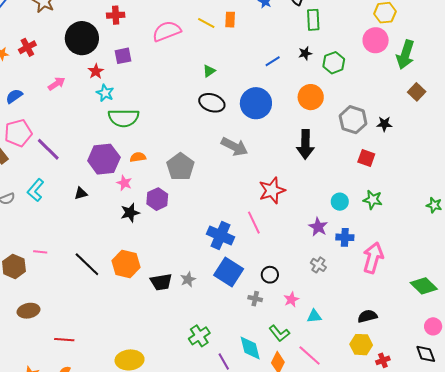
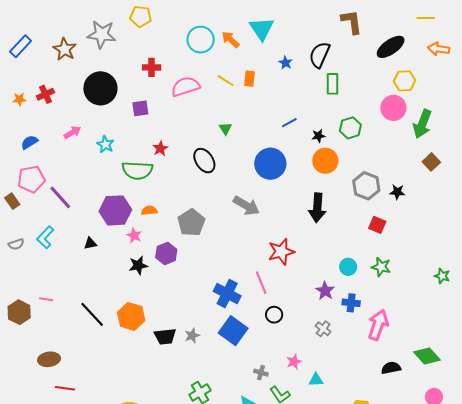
red cross: (116, 15) -> (152, 67), moved
black star: (305, 53) -> (318, 136), moved
red star: (96, 71) -> (160, 148), moved
green triangle: (209, 71) -> (225, 129), turned -32
cyan star: (105, 93) -> (105, 144), moved
black ellipse: (212, 103) -> (204, 161), moved, turned 35
black circle: (270, 275) -> (274, 315), moved
gray cross: (255, 299) -> (261, 373), moved
brown ellipse: (29, 311) -> (49, 359), moved
black semicircle: (367, 316) -> (391, 368), moved

